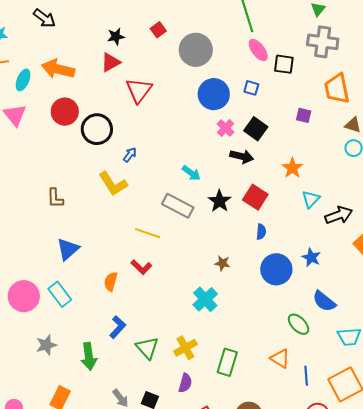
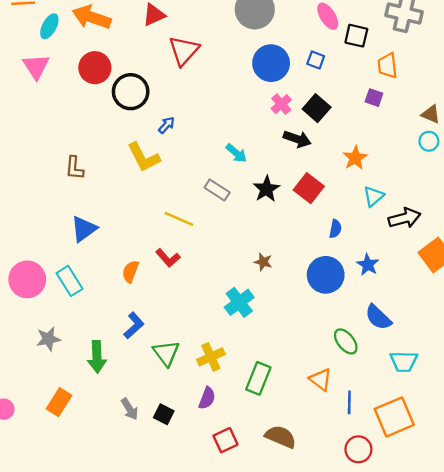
orange trapezoid: (337, 89) -> (387, 66), moved, size x0.7
gray rectangle: (178, 206) -> (217, 190), size x0.7
blue semicircle: (261, 232) -> (335, 229), moved

